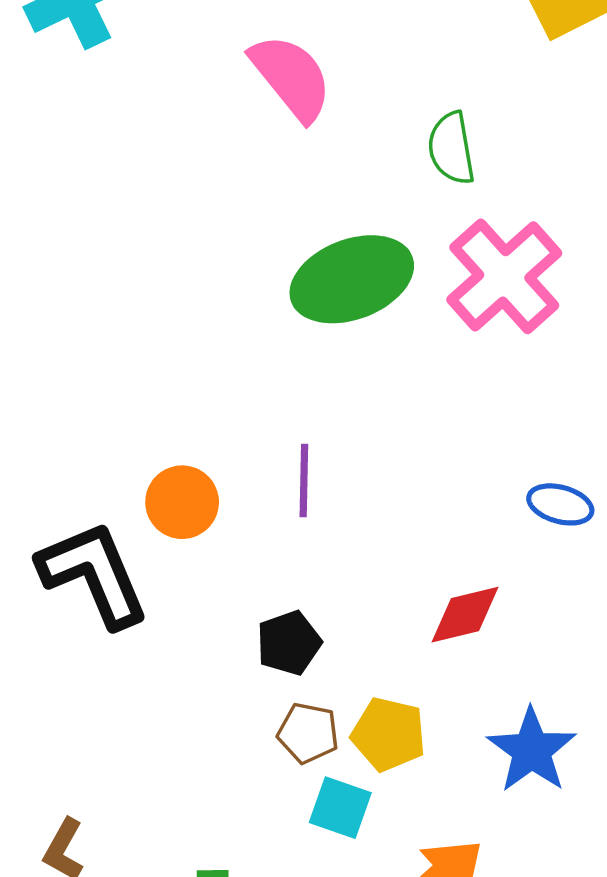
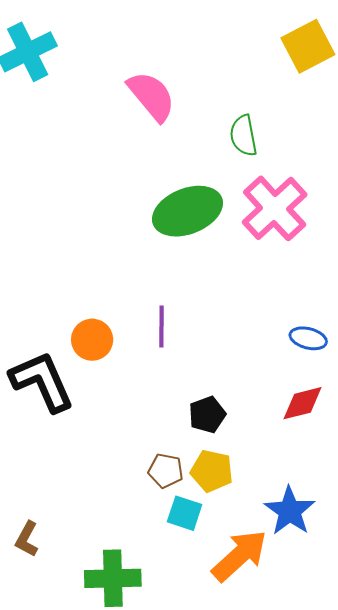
red diamond: (465, 615) -> (303, 403), moved
black pentagon: (289, 643) -> (207, 415), moved
blue star: (532, 750) -> (290, 511), moved

